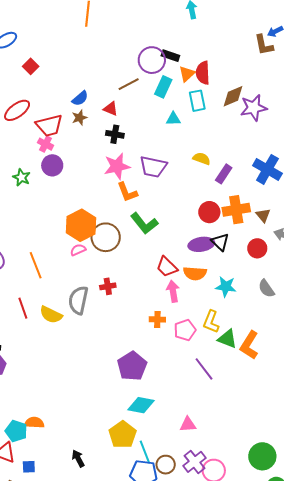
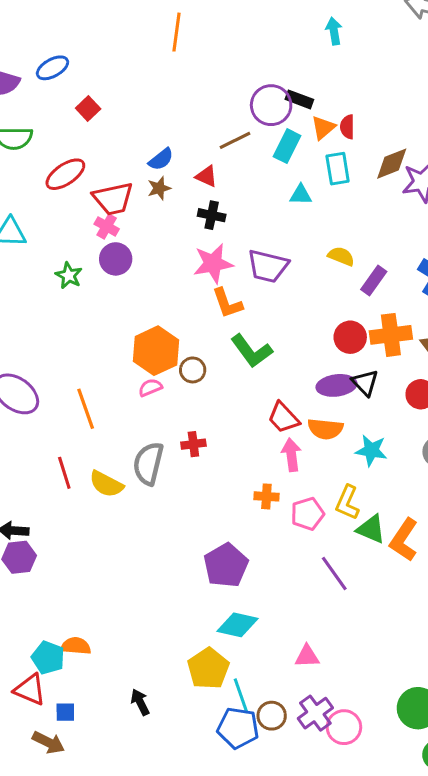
red semicircle: (203, 73) -> (347, 127), size x0.7
brown circle: (106, 237) -> (193, 370), size x0.6

